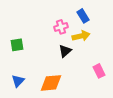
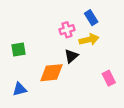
blue triangle: (18, 81) -> (20, 89), turned 32
orange diamond: (51, 83) -> (52, 73), moved

